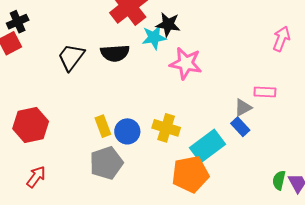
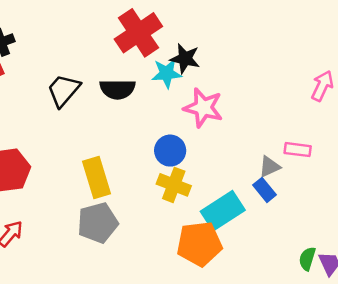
yellow rectangle: (103, 126) -> (96, 177), size x1.5
blue circle: (127, 131) -> (170, 151), moved

